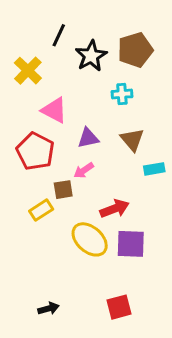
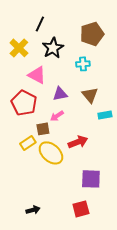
black star: (91, 56) -> (53, 48), moved
yellow ellipse: (90, 239) -> (51, 153), moved
purple square: (131, 244) -> (91, 179), moved

